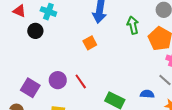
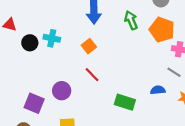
cyan cross: (48, 12) -> (52, 38), moved
red line: (81, 81) -> (92, 75), moved

